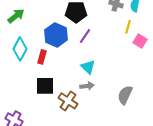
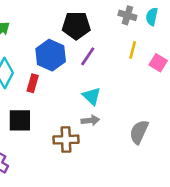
yellow line: (128, 27) -> (133, 50), moved
black square: (45, 86) -> (20, 120), moved
brown cross: (68, 101) -> (66, 140), turned -36

